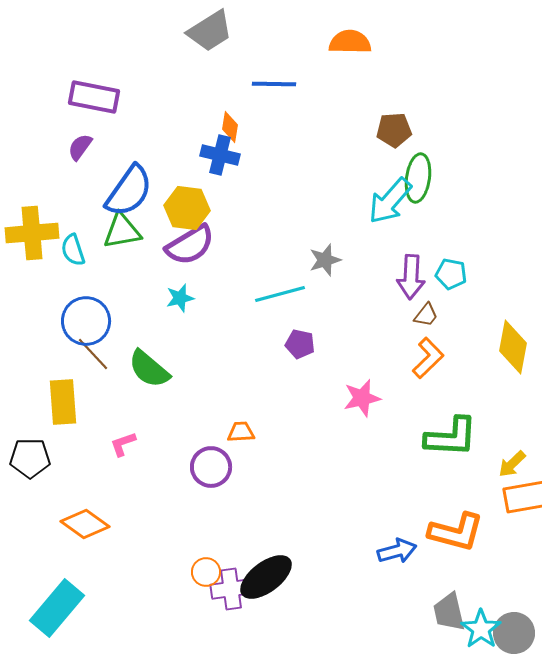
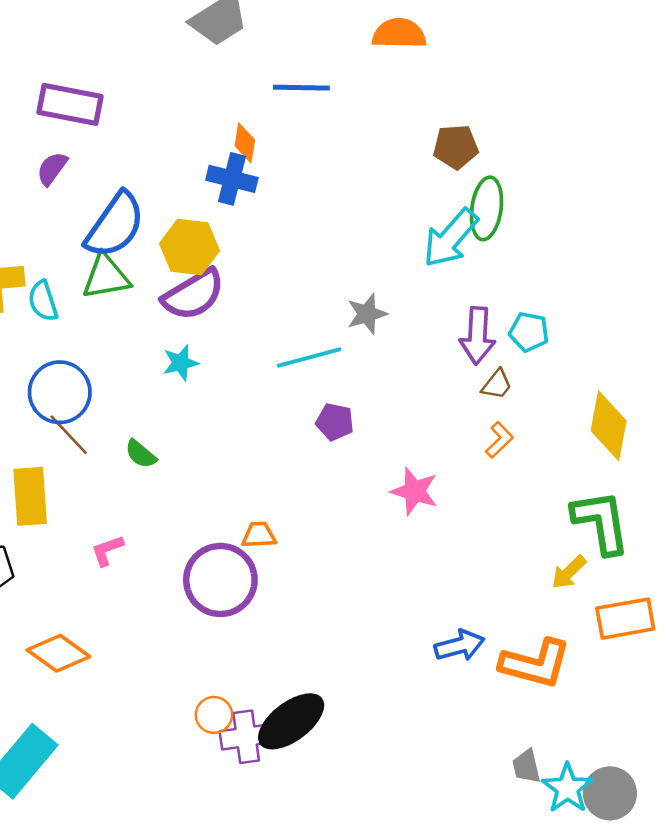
orange L-shape: (428, 358) -> (499, 440), size x0.7
green semicircle: (149, 369) -> (141, 454), size x0.6
pink star: (362, 398) -> (415, 491), turned 30
green L-shape: (451, 437) -> (601, 522), moved, turned -102
yellow arrow: (512, 464) -> (569, 572), moved
purple circle: (211, 467) -> (220, 580), size x1.4
blue arrow: (397, 551) -> (460, 646), moved
gray trapezoid: (449, 612) -> (526, 766), size x0.7

